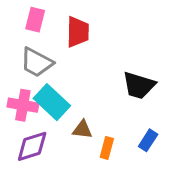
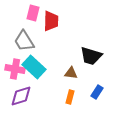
pink rectangle: (35, 20) -> (33, 13), moved
gray trapezoid: (37, 62) -> (24, 41), turned 30
brown triangle: (82, 130) -> (71, 73), moved

